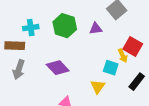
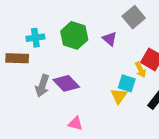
purple triangle: (96, 29) -> (110, 39), turned 48
gray arrow: (19, 70) -> (42, 86), moved
yellow triangle: (98, 87) -> (119, 96), moved

